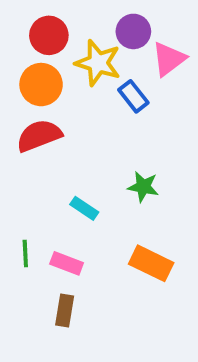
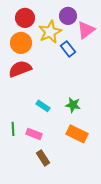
yellow star: (98, 63) -> (50, 32), turned 30
green star: (143, 187) -> (73, 105), moved
brown rectangle: (65, 311) -> (43, 158), moved, turned -42

